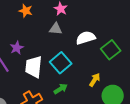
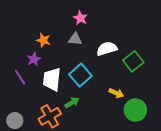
orange star: (26, 11) -> (43, 40), moved
yellow arrow: (95, 80) -> (116, 93), turned 80
green arrow: (61, 89) -> (72, 103), moved

